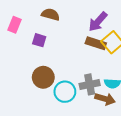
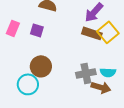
pink rectangle: (14, 25) -> (13, 28), moved
cyan circle: (65, 92) -> (28, 84), moved

